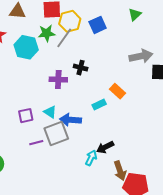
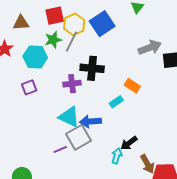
blue square: (98, 25) -> (102, 24), size x1.4
black cross: (81, 68) -> (92, 68), size x1.6
cyan triangle: (50, 112) -> (69, 117), size x1.6
purple square: (26, 116) -> (29, 87), moved

